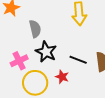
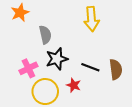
black star: (46, 52) -> (57, 59), turned 30

